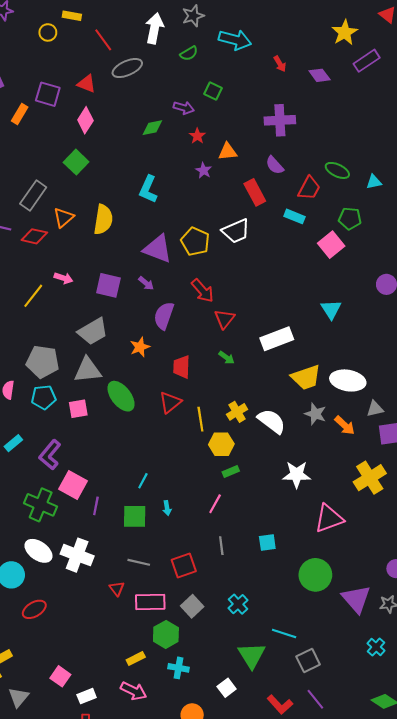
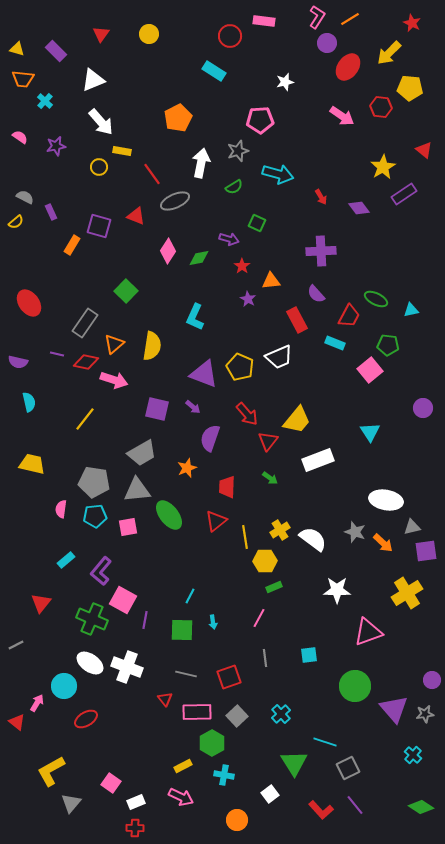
pink diamond: (85, 120) -> (168, 251), moved
pink arrow: (64, 278) -> (114, 380), moved, size x1.5
yellow trapezoid: (306, 377) -> (297, 420), moved, turned -32

